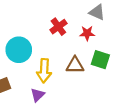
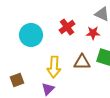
cyan circle: (19, 50) -> (31, 35), moved

